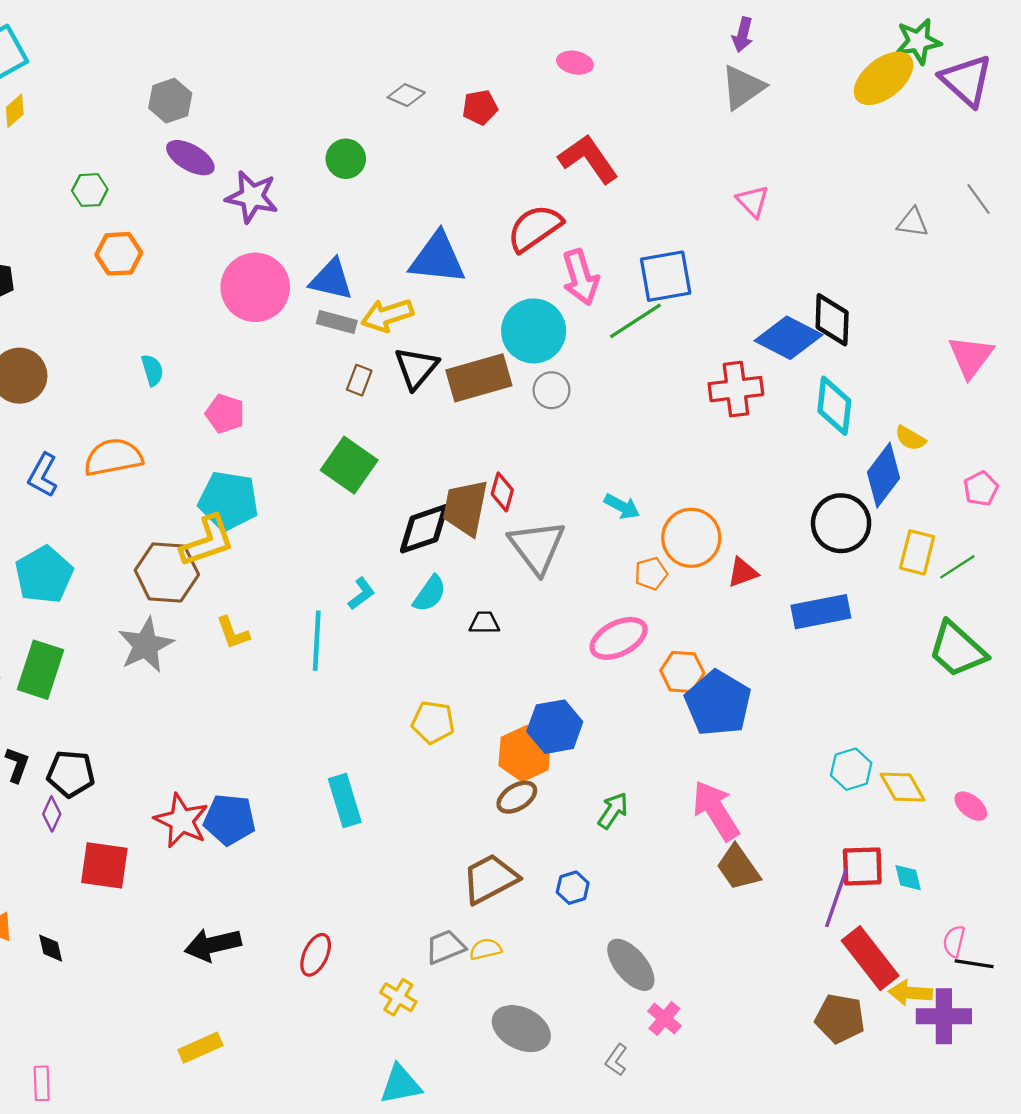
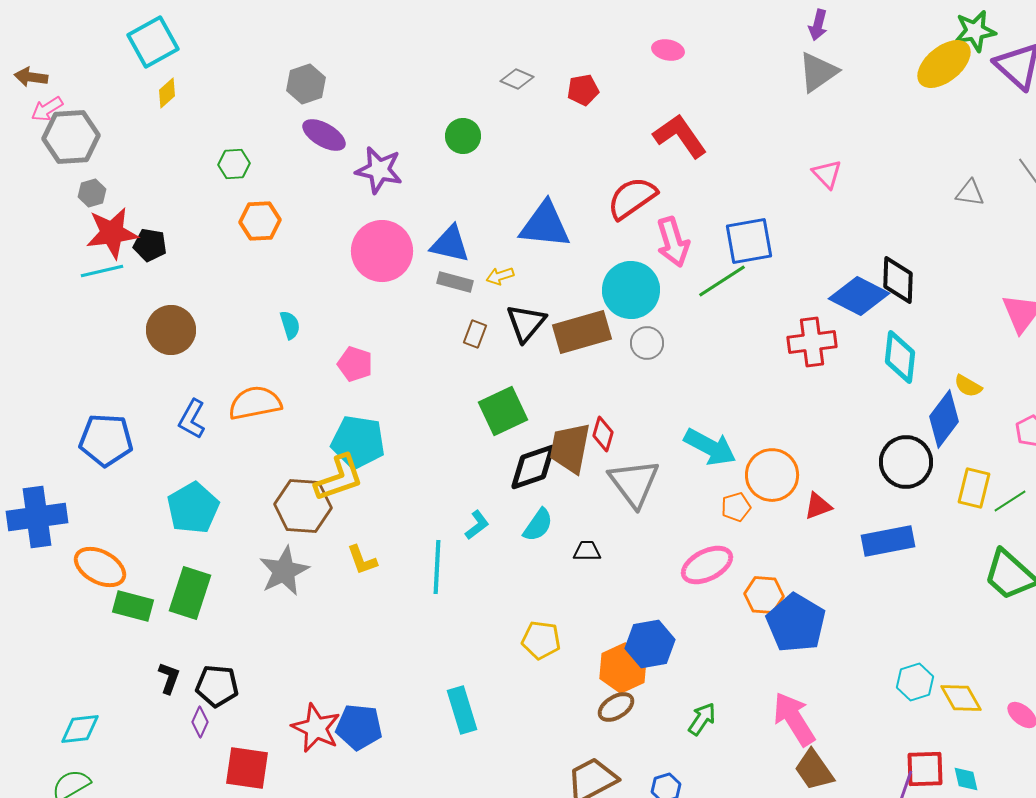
yellow arrow: (387, 315) -> (500, 276), size x0.6
green square: (349, 465) -> (503, 411), moved, turned 30
cyan arrow: (622, 506) -> (710, 447), size x1.6

